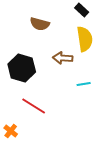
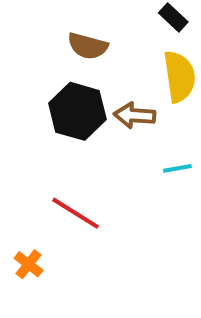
black hexagon: (22, 68) -> (77, 111), moved

